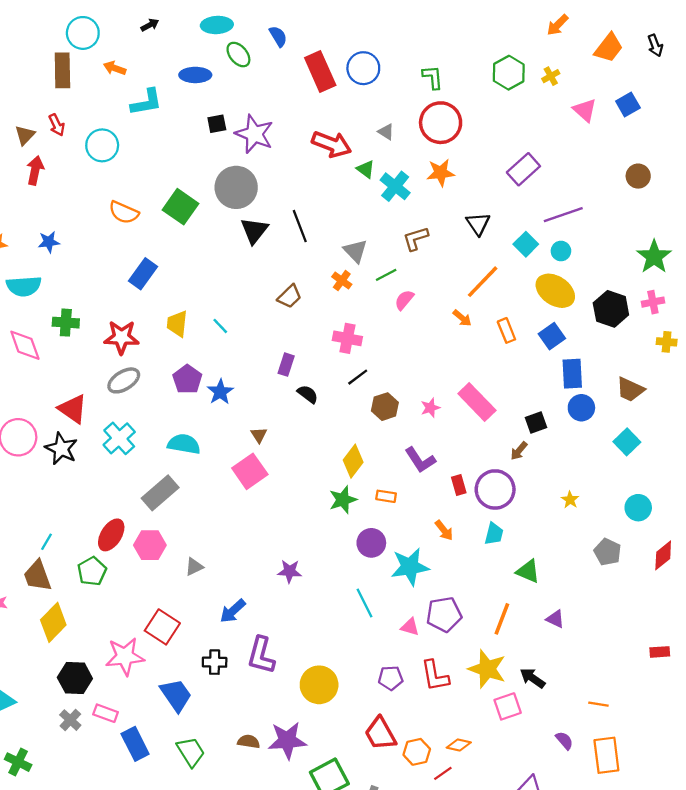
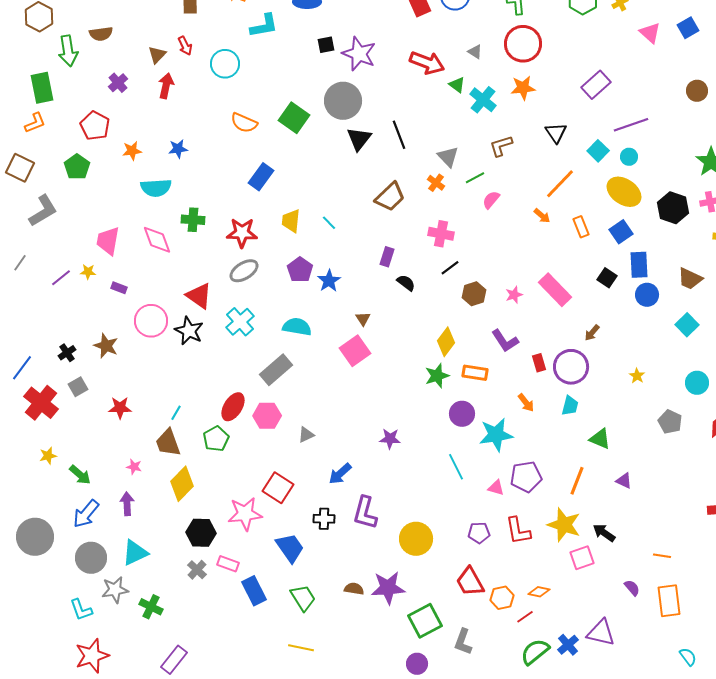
brown trapezoid: (290, 296) -> (390, 197), size x1.4
black square: (536, 422) -> (607, 278), moved, turned -36
orange rectangle: (386, 496) -> (475, 373), size x1.4

